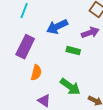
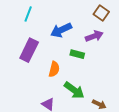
orange semicircle: (36, 73) -> (54, 69), moved

